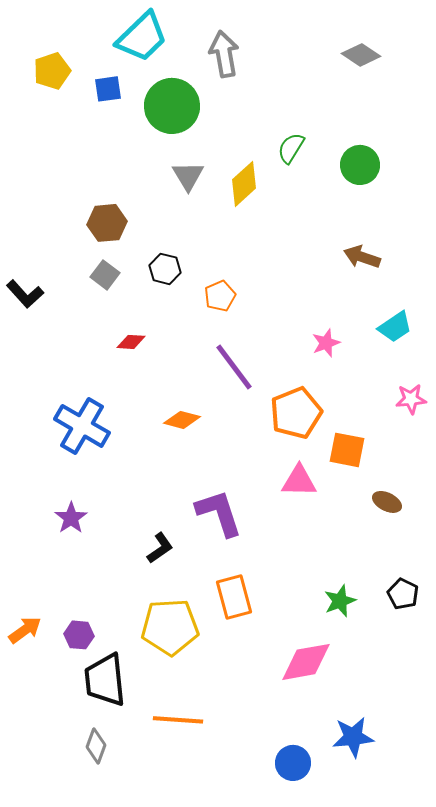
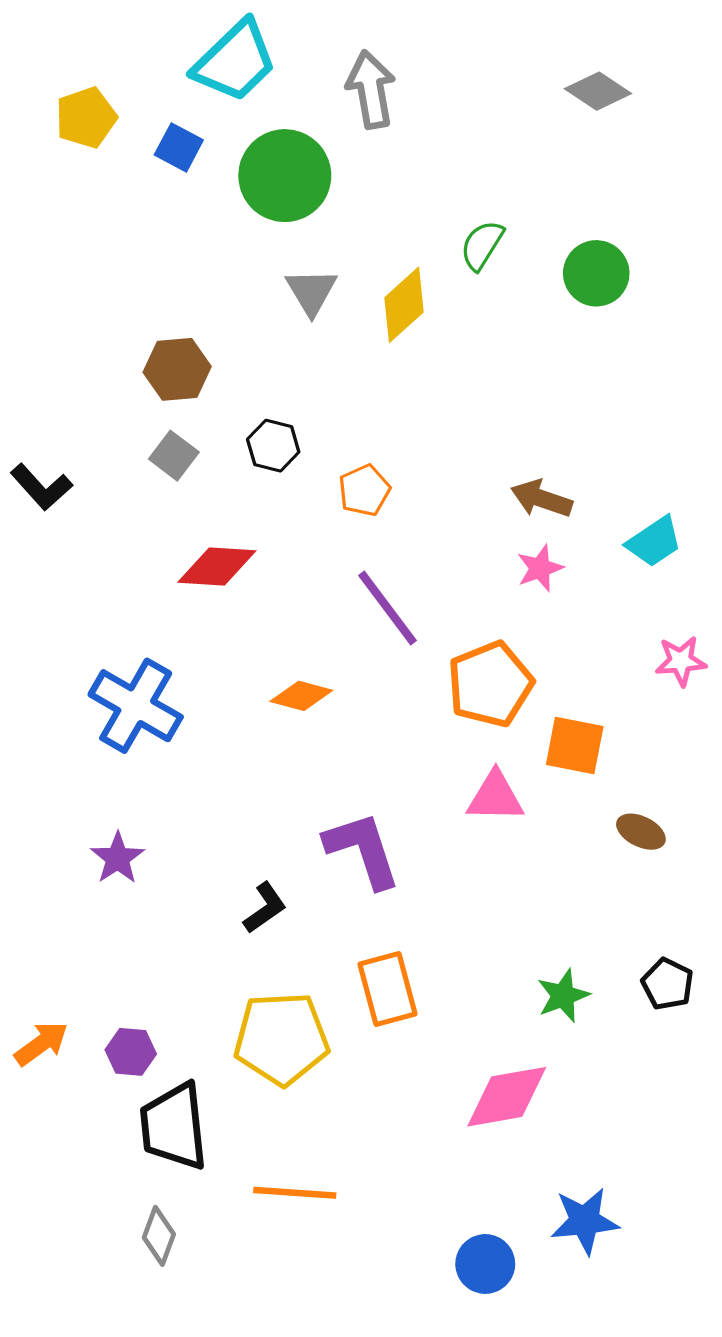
blue square: (108, 89) -> (179, 147), turned 36
brown arrow: (362, 257) -> (542, 499), moved
red diamond: (131, 342) -> (217, 567), size x1.6

